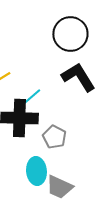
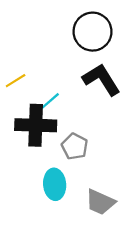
gray trapezoid: (59, 187) -> (100, 202), moved

